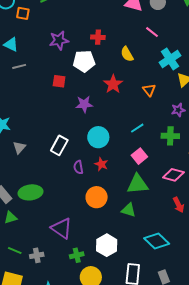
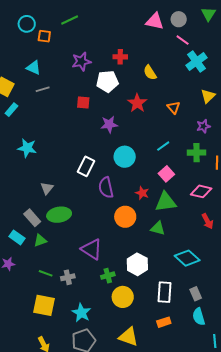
pink line: (152, 32) -> (183, 40), moved
cyan cross: (170, 59) -> (197, 61), moved
gray triangle: (19, 147) -> (47, 188), moved
red star: (101, 164) -> (142, 193), moved
purple semicircle: (78, 167) -> (106, 188), size x1.5

